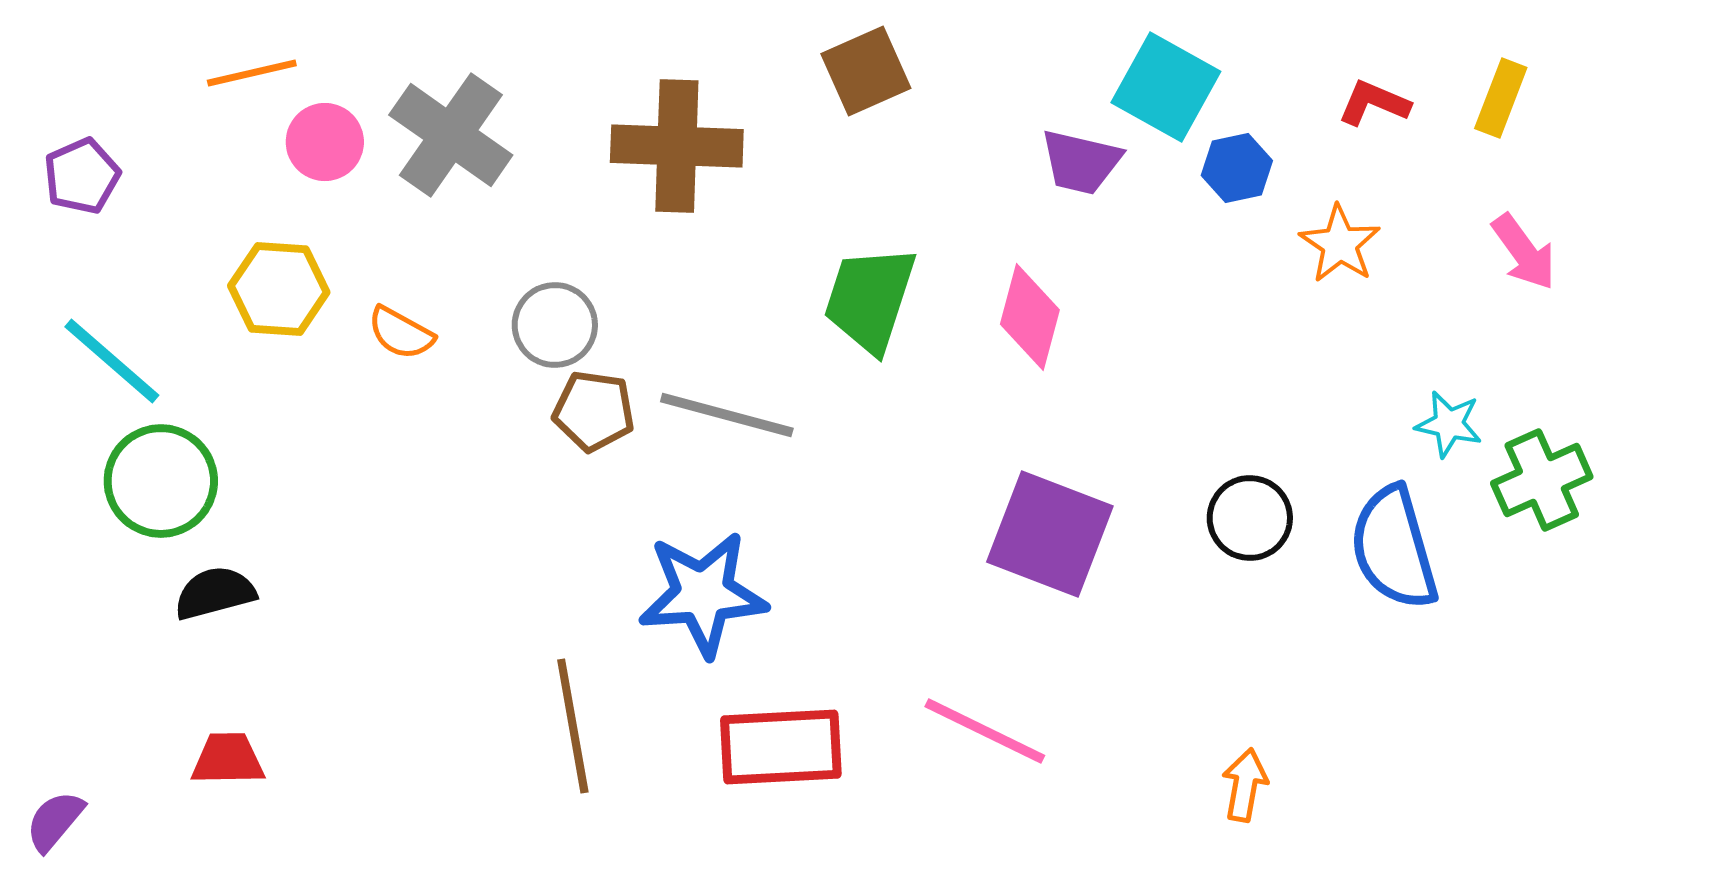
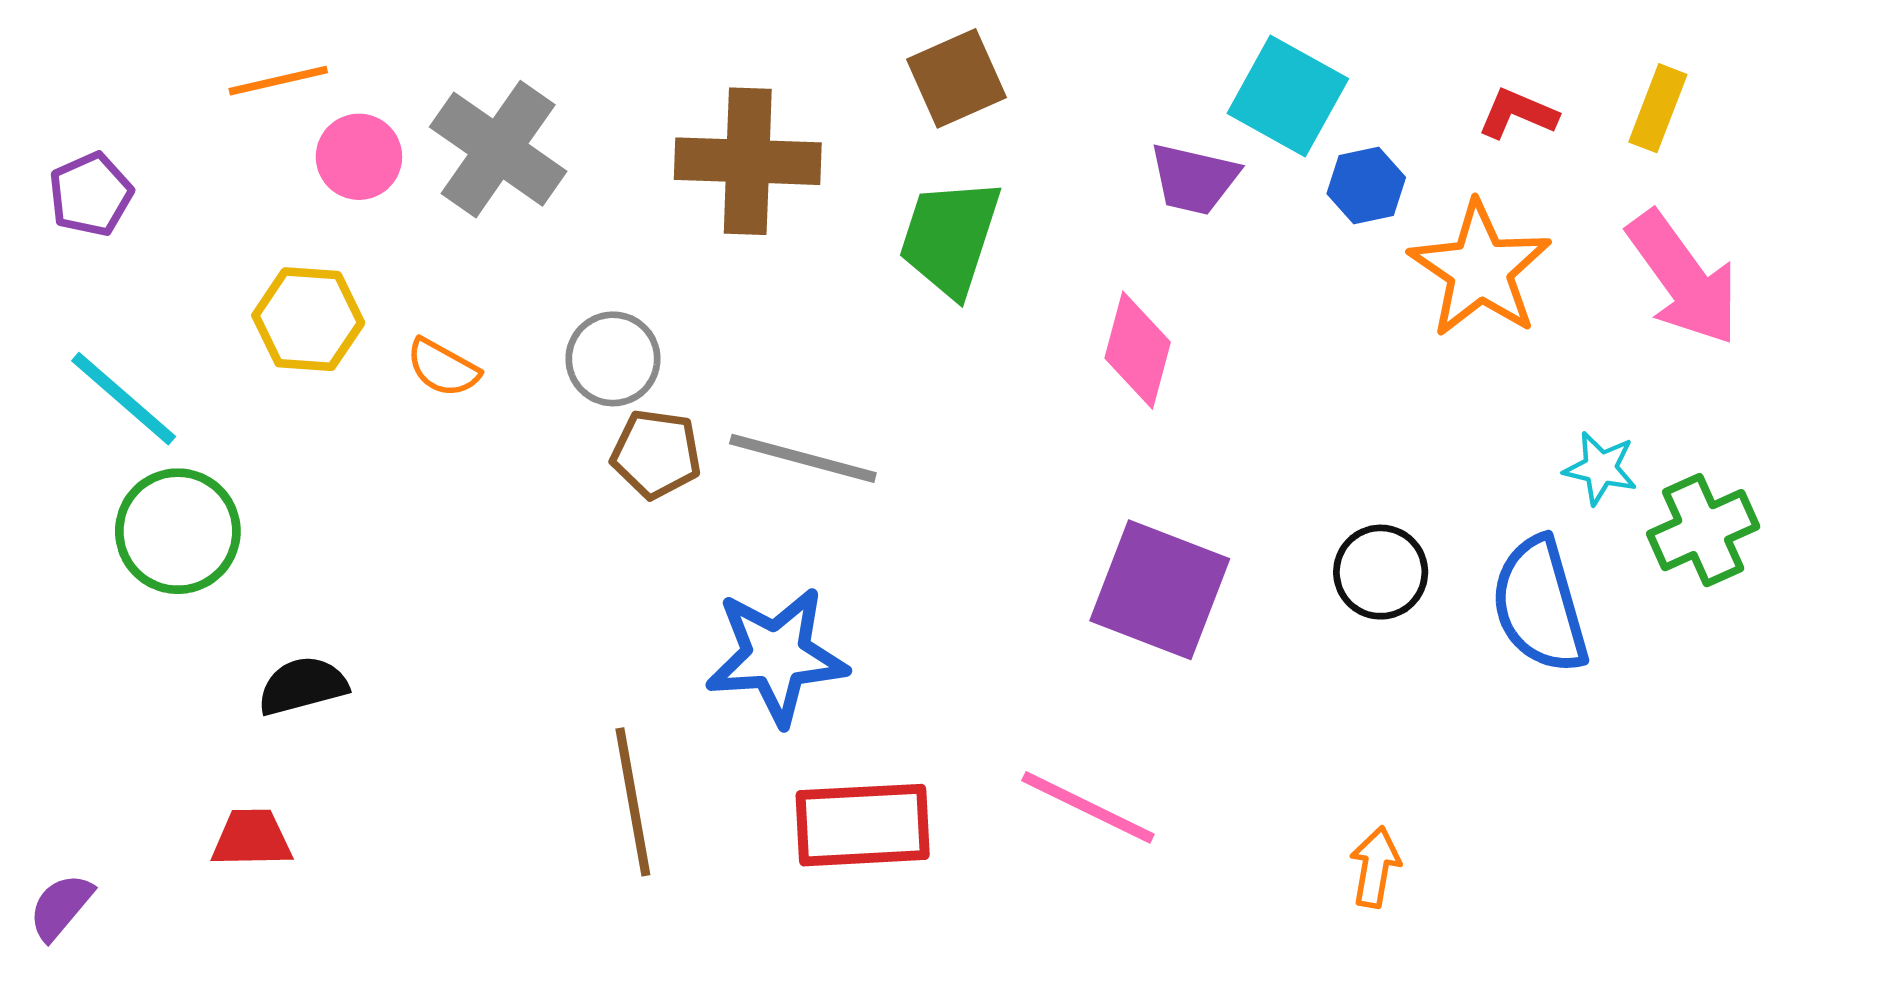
orange star: (1340, 244) -> (1480, 269), size x1.6
pink arrow: (1524, 252) -> (1683, 278), size x1.6
green trapezoid: (870, 299) -> (950, 237), moved
black semicircle: (215, 593) -> (303, 686), moved

